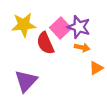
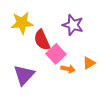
pink square: (60, 28) -> (56, 54), moved
orange arrow: (82, 48) -> (68, 69), moved

